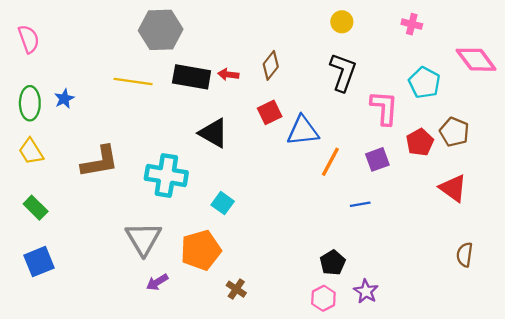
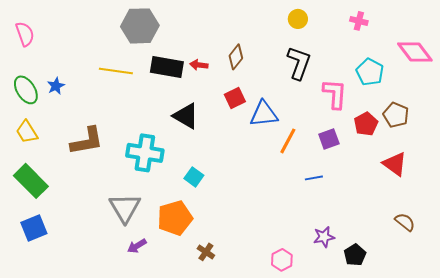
green ellipse: (30, 103) -> (26, 90), turned -32
green rectangle: (36, 208) -> (31, 181), size x1.6
brown semicircle: (465, 255) -> (405, 222), turned 120
black pentagon: (333, 263) -> (355, 255), moved
purple star: (366, 291) -> (324, 237), moved, turned 30

